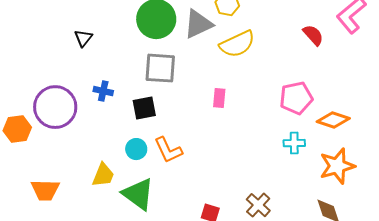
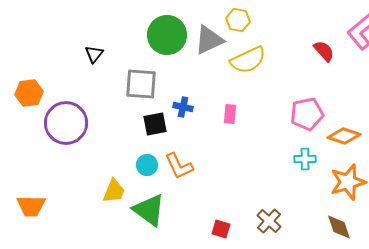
gray square: (160, 68) -> (141, 84), moved
blue cross: (103, 91) -> (183, 107), moved
orange hexagon: (17, 129) -> (29, 93), moved
orange trapezoid: (45, 190) -> (31, 206), moved

